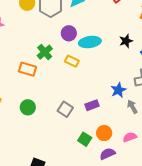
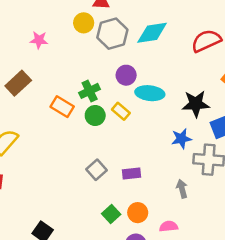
black star: (126, 41) -> (196, 104), size x1.5
blue star: (118, 90) -> (181, 139), moved
green circle: (28, 107) -> (95, 115), moved

